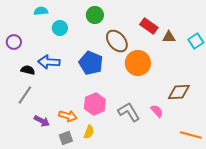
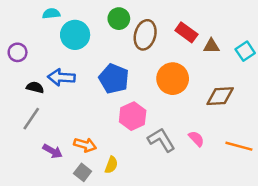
cyan circle: (60, 28) -> (75, 35), size x1.5
brown ellipse: (117, 41) -> (145, 35), moved, turned 55
brown diamond: (179, 92) -> (220, 96), moved
pink hexagon: (95, 104) -> (133, 116), moved
orange line: (191, 135) -> (239, 146), moved
gray square: (66, 138) -> (83, 172), turned -32

